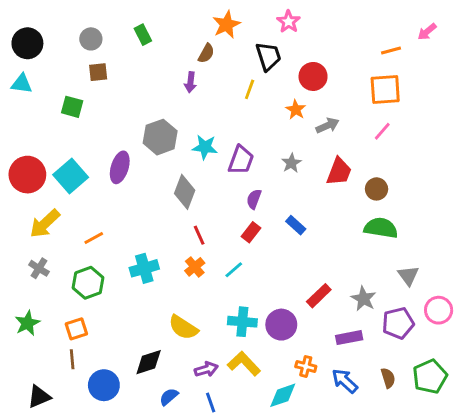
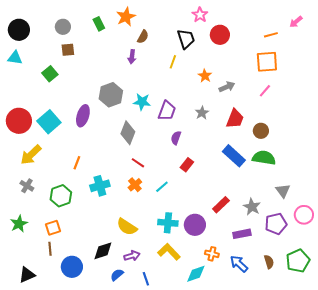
orange star: (226, 25) -> (126, 17), moved
red circle: (313, 76) -> (220, 35), moved
green square: (72, 107) -> (50, 74), turned 35
blue rectangle: (296, 225) -> (234, 156), moved, size x1.6
red rectangle: (251, 232) -> (187, 165), moved
red line: (199, 235) -> (138, 163), turned -32
orange line: (94, 238) -> (77, 163), moved, turned -40
purple arrow: (206, 369) -> (132, 256), moved

